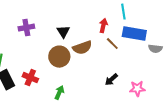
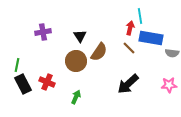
red arrow: (103, 26) -> (130, 28), moved
brown semicircle: (82, 48) -> (99, 52), turned -36
black arrow: (111, 80) -> (128, 84), size x1.6
pink star: (137, 89) -> (169, 85), moved

